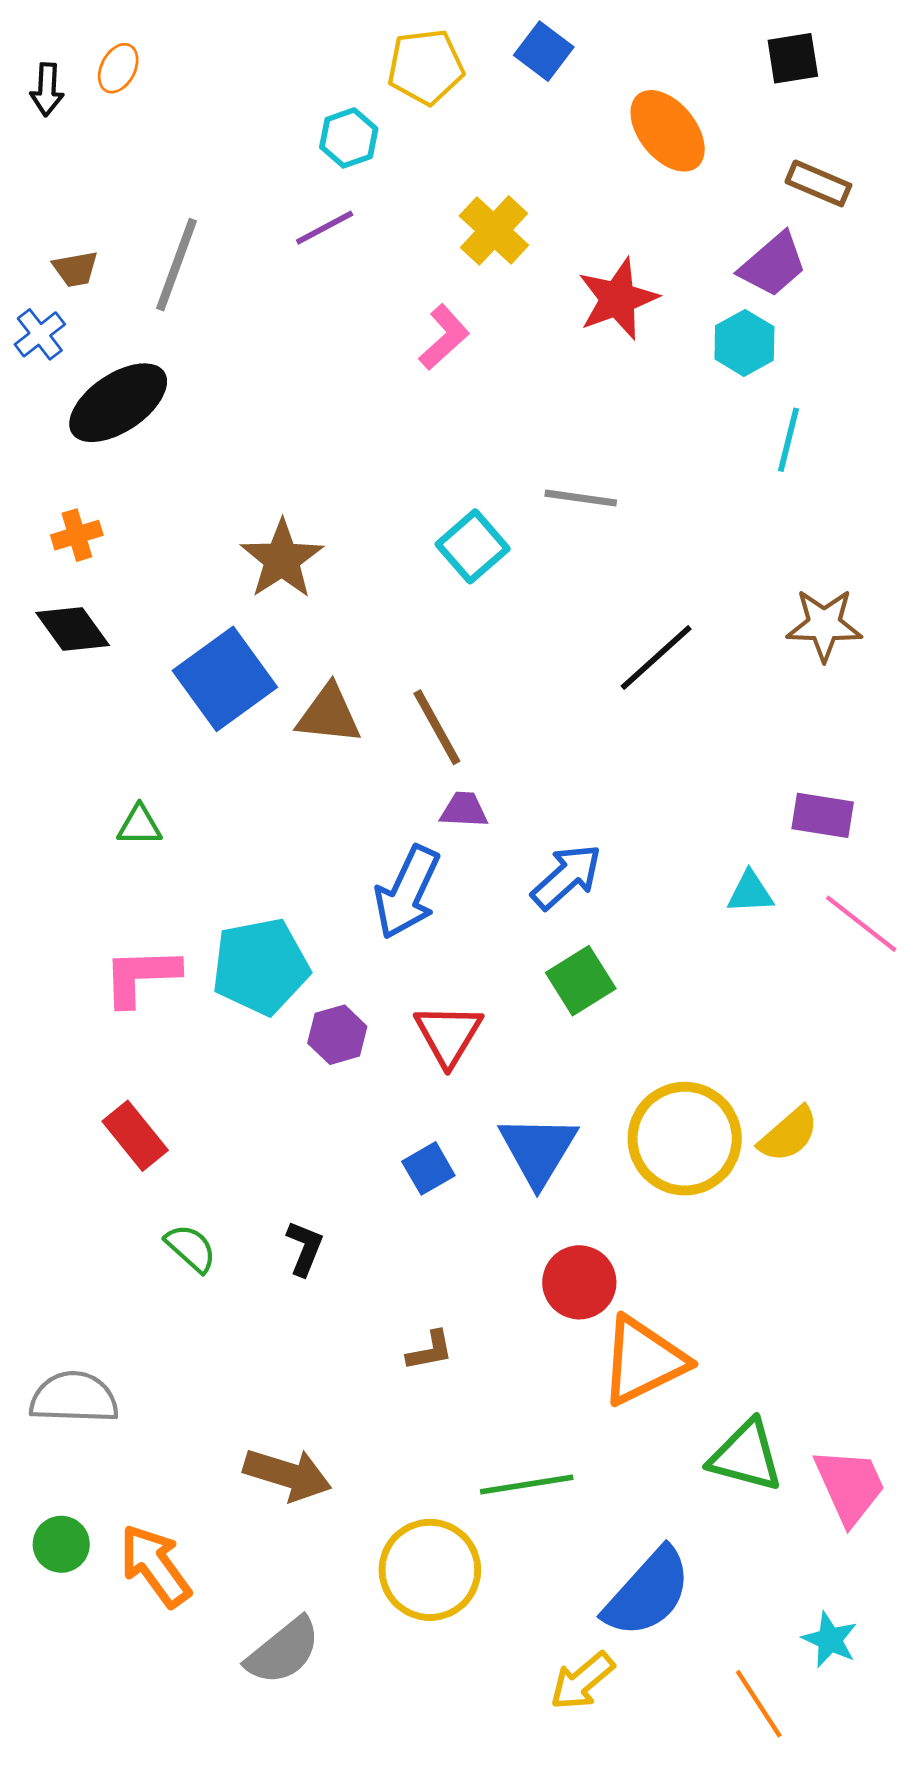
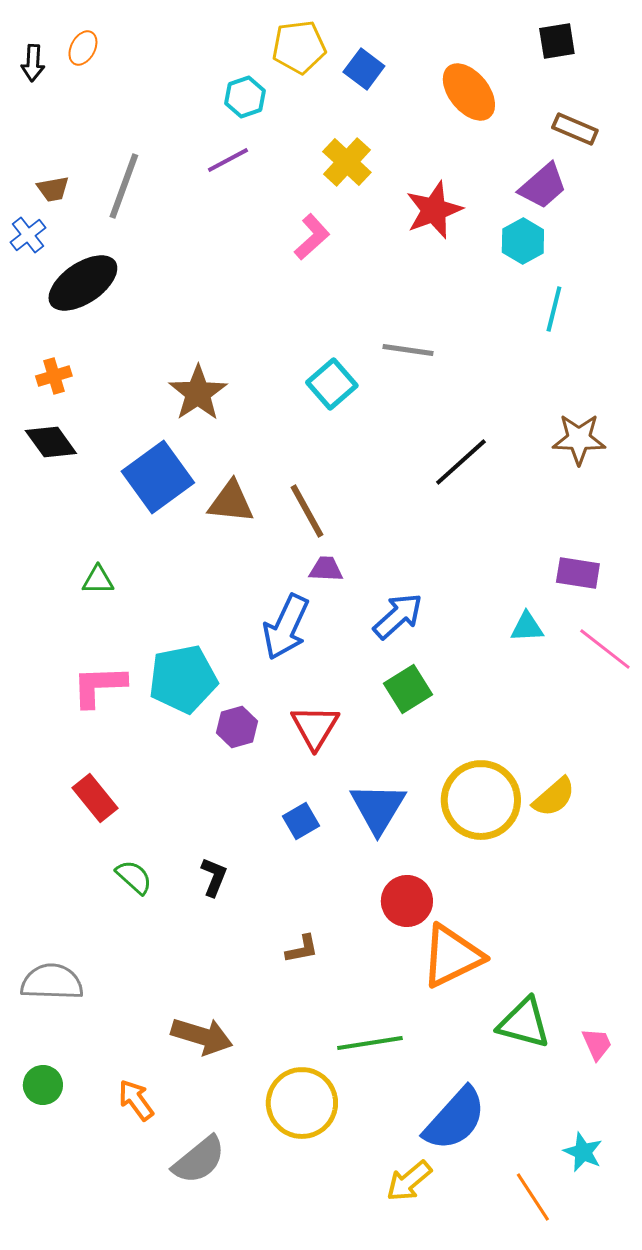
blue square: (544, 51) -> (364, 69), moved
pink trapezoid: (850, 1486) -> (597, 1044), size x0.6
orange arrow: (155, 1566) -> (136, 1100), moved, size x0.7

